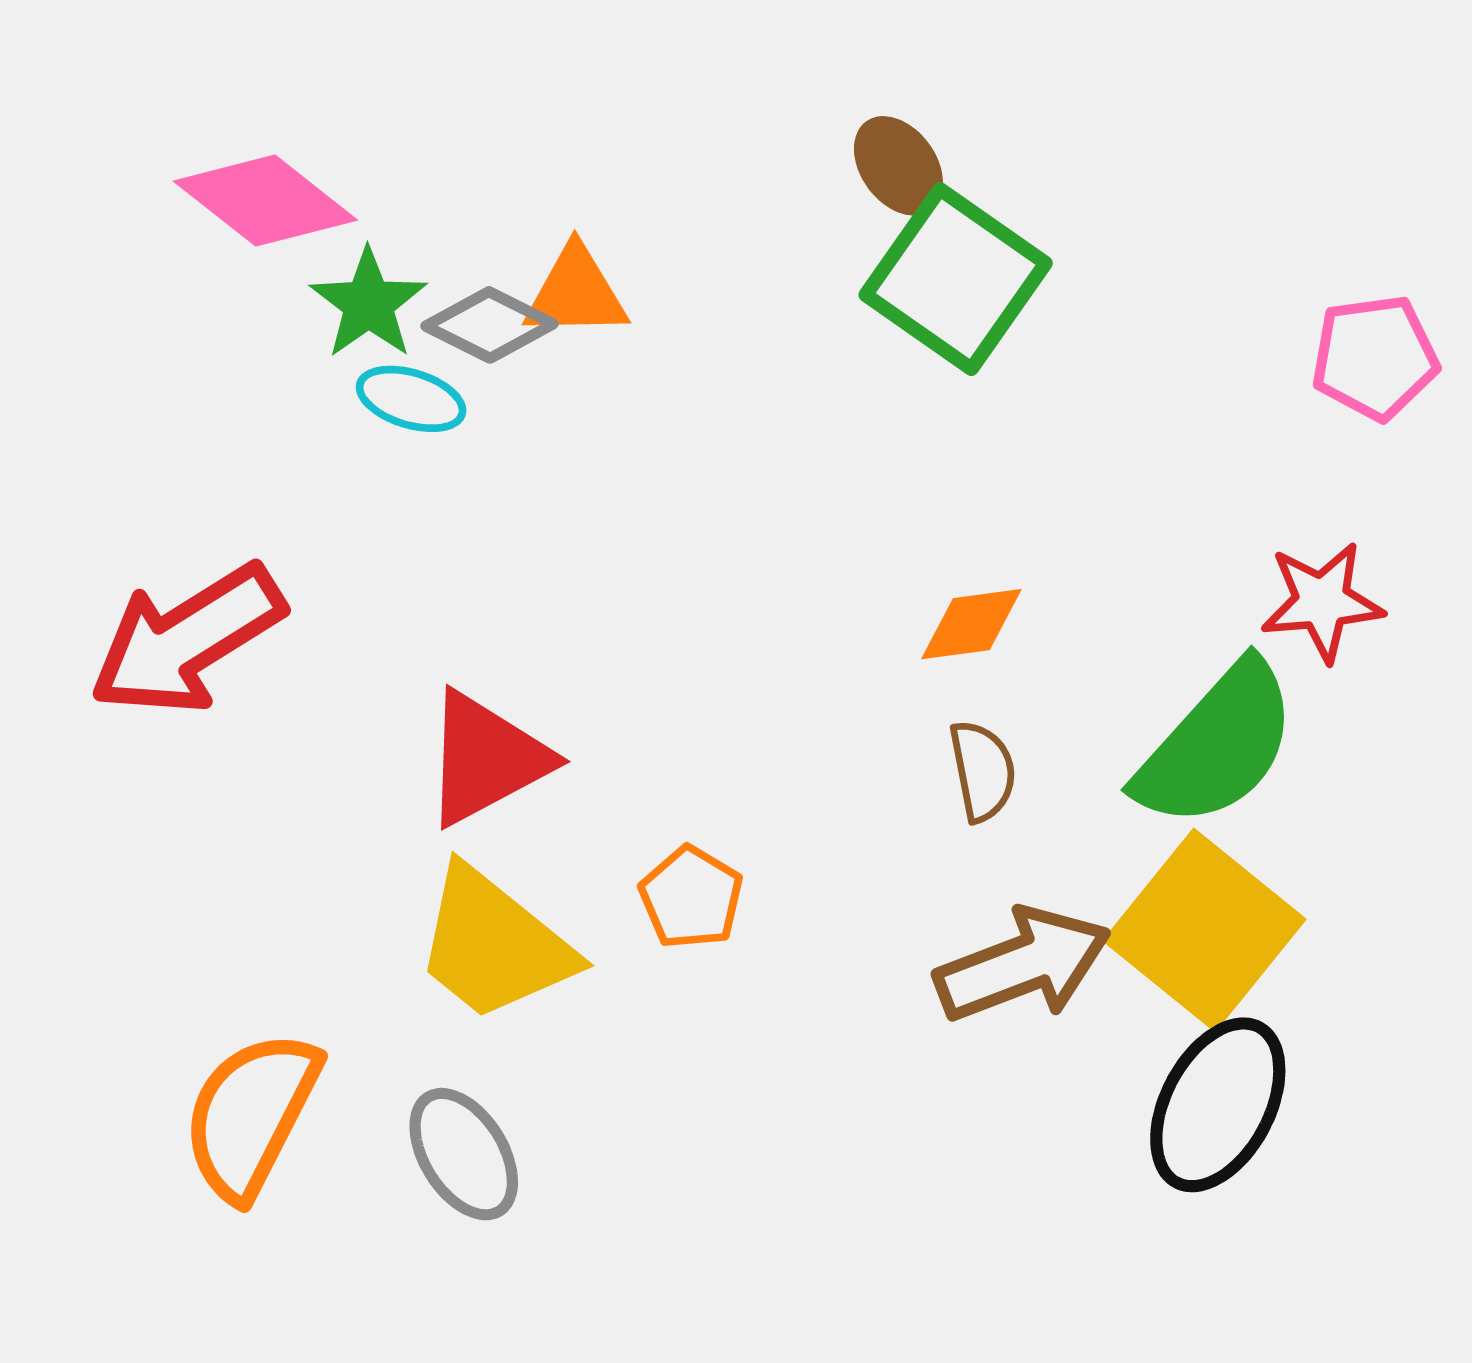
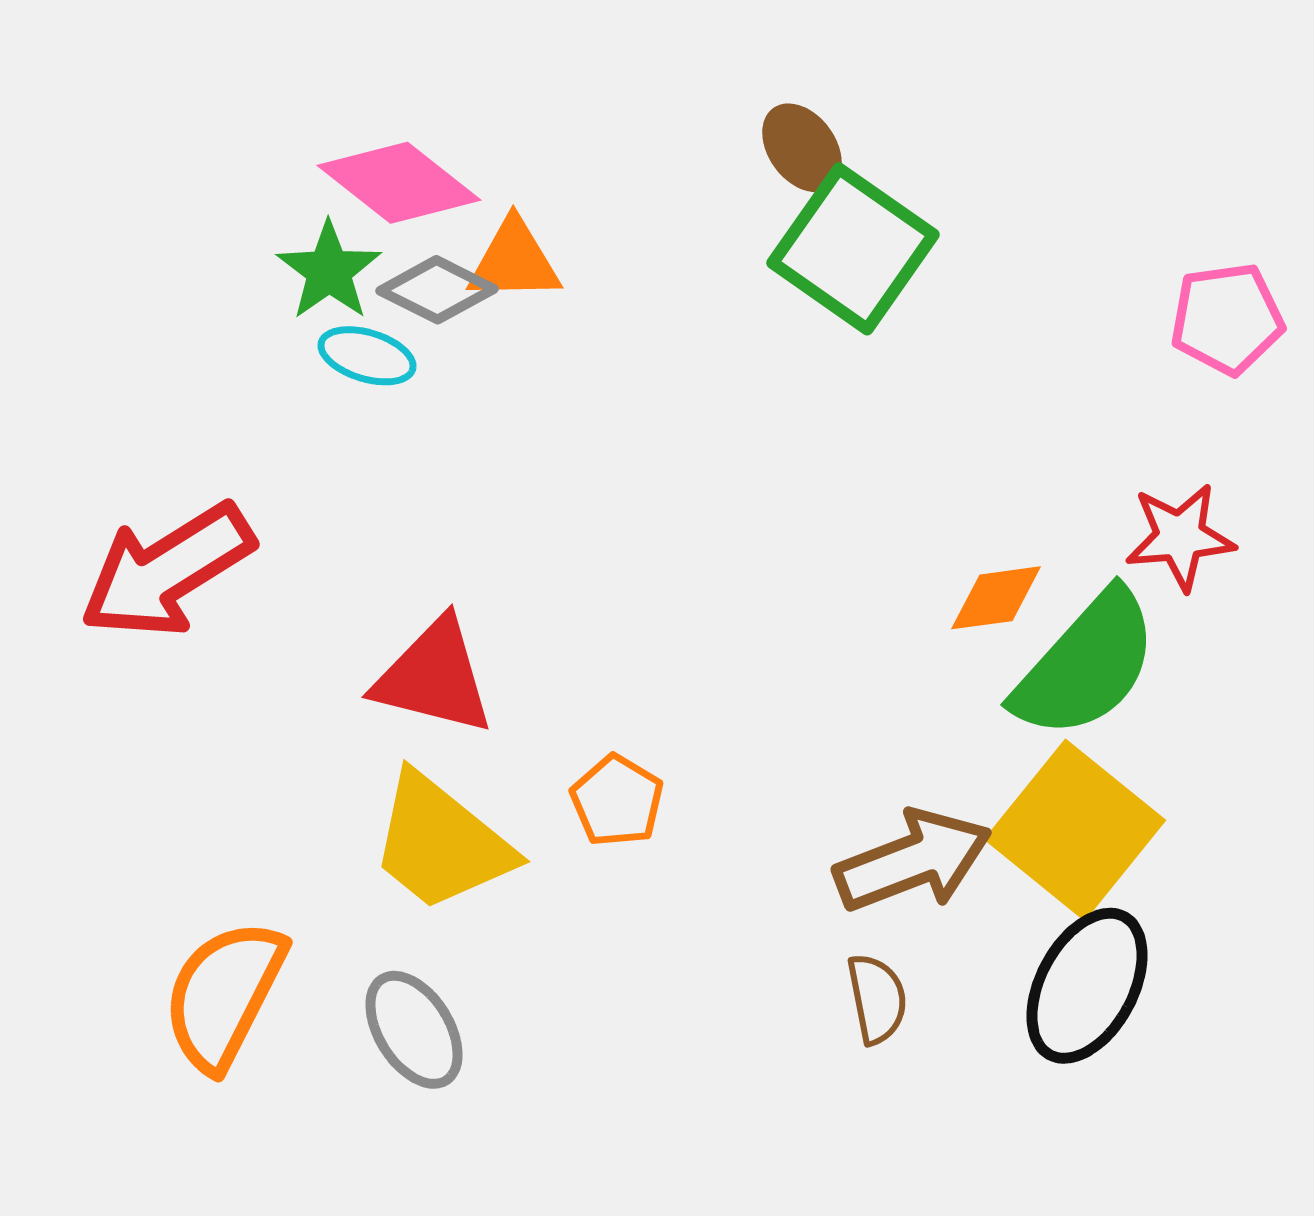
pink diamond: (265, 201) -> (399, 183), moved
orange diamond: (971, 624) -> (996, 598), moved
red triangle: (486, 759) -> (434, 677), turned 42
brown semicircle: (983, 771) -> (877, 999), moved

